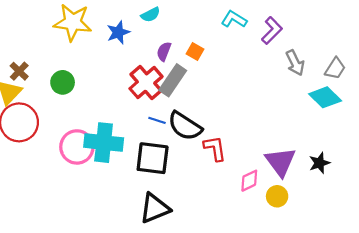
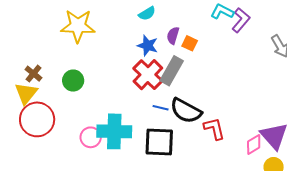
purple L-shape: (272, 30) -> (241, 20), moved
blue star: (118, 32) -> (148, 46), moved, turned -30
purple semicircle: (164, 51) -> (173, 36), moved
pink circle: (77, 147) -> (91, 137), size x0.7
pink diamond: (249, 181) -> (254, 145), moved

